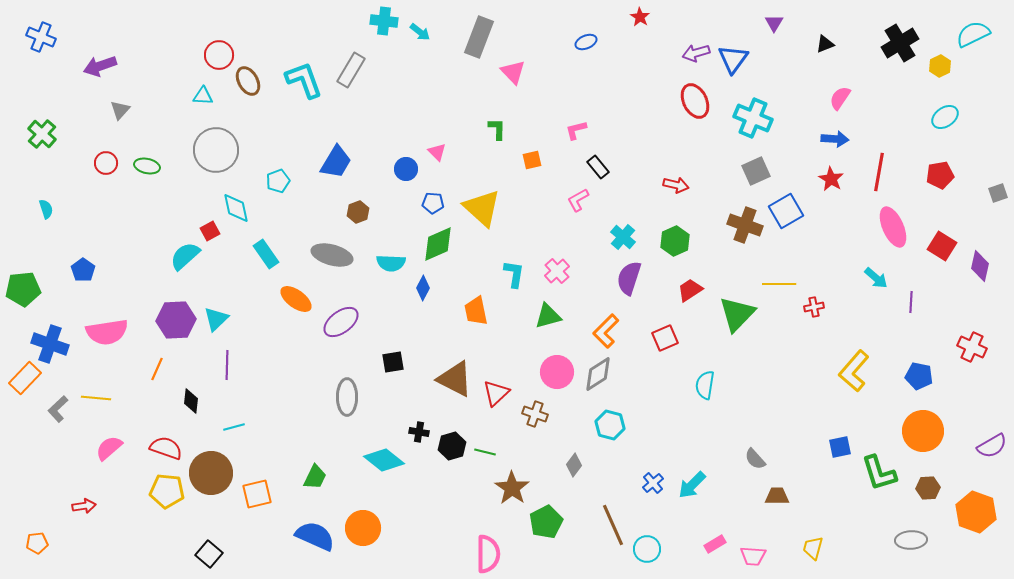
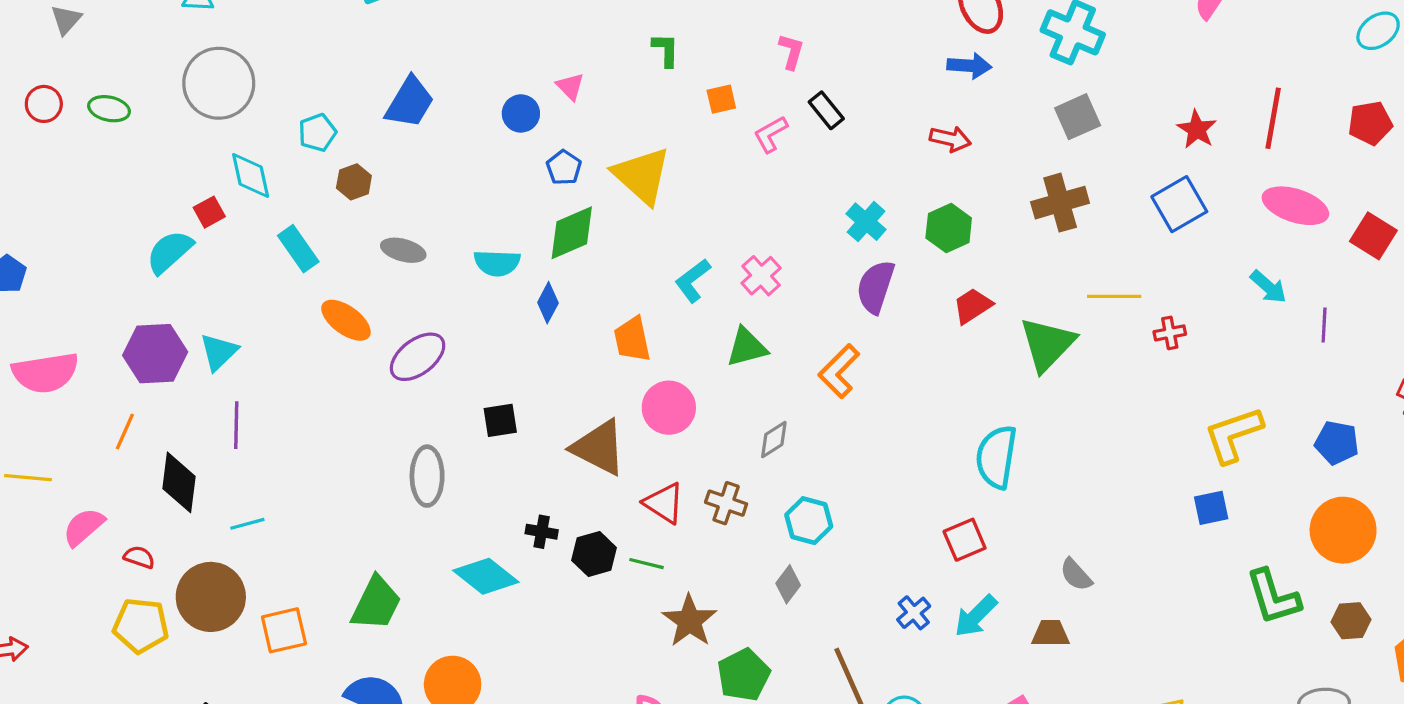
pink L-shape: (576, 130) -> (791, 51), turned 120
blue arrow: (835, 139) -> (969, 66), moved
pink L-shape: (578, 200) -> (771, 134), moved
blue pentagon: (433, 203) -> (564, 168), turned 30
blue square: (786, 211) -> (1179, 204), moved
brown hexagon: (358, 212) -> (354, 182), moved
brown cross: (745, 225) -> (1060, 203), turned -36
pink ellipse: (893, 227) -> (1295, 206), turned -48
gray ellipse: (332, 255) -> (403, 250), size x0.7
cyan L-shape: (514, 274) -> (693, 280), turned -136
red square: (665, 338) -> (965, 540), moved
yellow L-shape: (854, 371) -> (1233, 435), turned 30
pink circle: (557, 372) -> (669, 408), moved
gray diamond: (598, 374) -> (774, 439), moved, size x0.7
cyan semicircle: (705, 385) -> (996, 457), size x1.4
red triangle: (496, 393) -> (664, 503), moved, turned -44
black diamond: (191, 401) -> (179, 482), size x1.5
cyan hexagon: (610, 425) -> (809, 521), moved
blue square: (840, 447) -> (1211, 508), moved
pink semicircle: (109, 448) -> (84, 527), moved
red semicircle: (166, 448) -> (139, 557), size x0.6
green trapezoid: (315, 477) -> (376, 603), size x1.4
brown trapezoid: (777, 496) -> (1050, 633), moved

